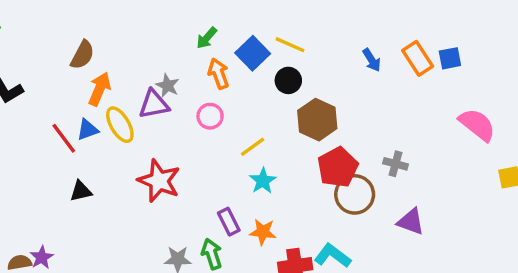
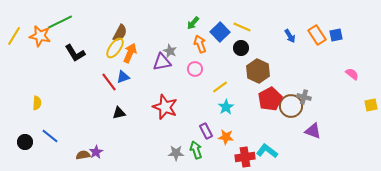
yellow ellipse: (120, 125) -> (115, 48), moved, turned 65
pink semicircle: (477, 125) -> (352, 74), size x0.6
brown circle: (355, 194) -> (291, 106), moved

